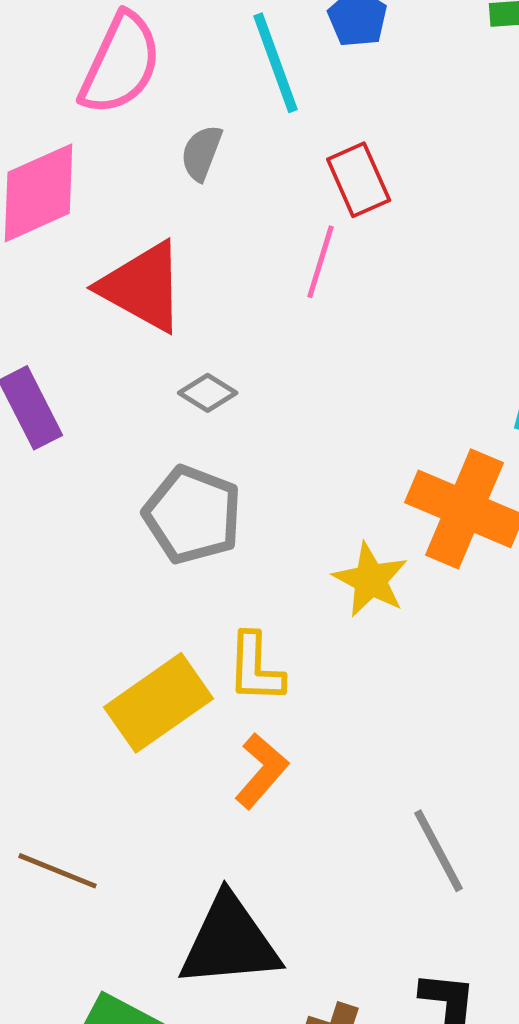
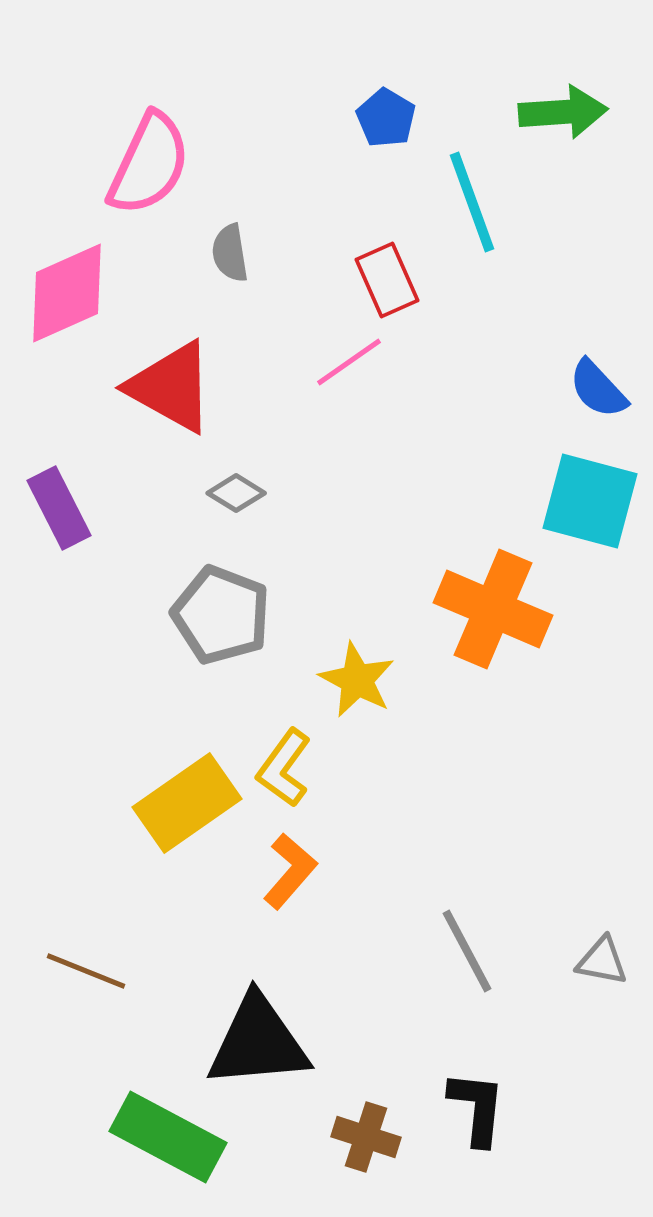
cyan line: (276, 63) -> (472, 202), moved
gray semicircle: (202, 153) -> (230, 253), turned -30
pink line: (321, 262) -> (349, 362), turned 38
yellow star: (371, 580) -> (357, 680), moved
yellow L-shape: (256, 668) -> (284, 768), turned 34

